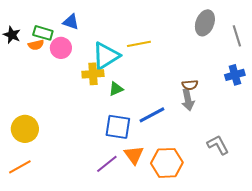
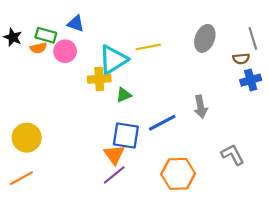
gray ellipse: (205, 23) -> (205, 38), moved
brown semicircle: (190, 85) -> (241, 59), moved
orange triangle: (134, 155) -> (114, 155), moved

